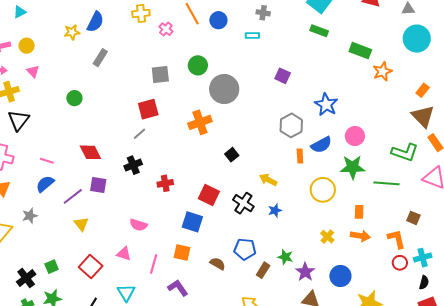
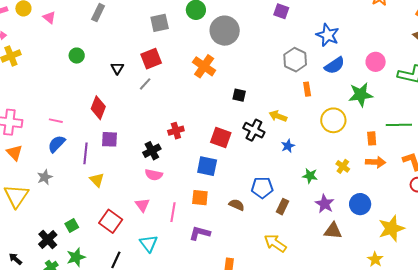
pink triangle: (33, 71) -> (49, 17), moved
black triangle: (19, 120) -> (117, 68), moved, size x0.6
orange cross: (200, 122) -> (204, 66), turned -30
pink circle: (355, 136) -> (376, 62), moved
blue semicircle: (321, 145) -> (335, 65), moved
red diamond: (90, 152) -> (98, 108), turned 55
black square: (232, 155) -> (239, 95), turned -32
black cross: (133, 165) -> (152, 151), moved
green line: (387, 183) -> (399, 125), moved
purple line: (73, 196) -> (85, 153), turned -40
black cross: (243, 203) -> (254, 130), moved
pink triangle: (124, 254) -> (142, 205), turned 42
green star: (285, 257) -> (310, 176), moved
purple L-shape: (178, 288) -> (200, 233), turned -35

